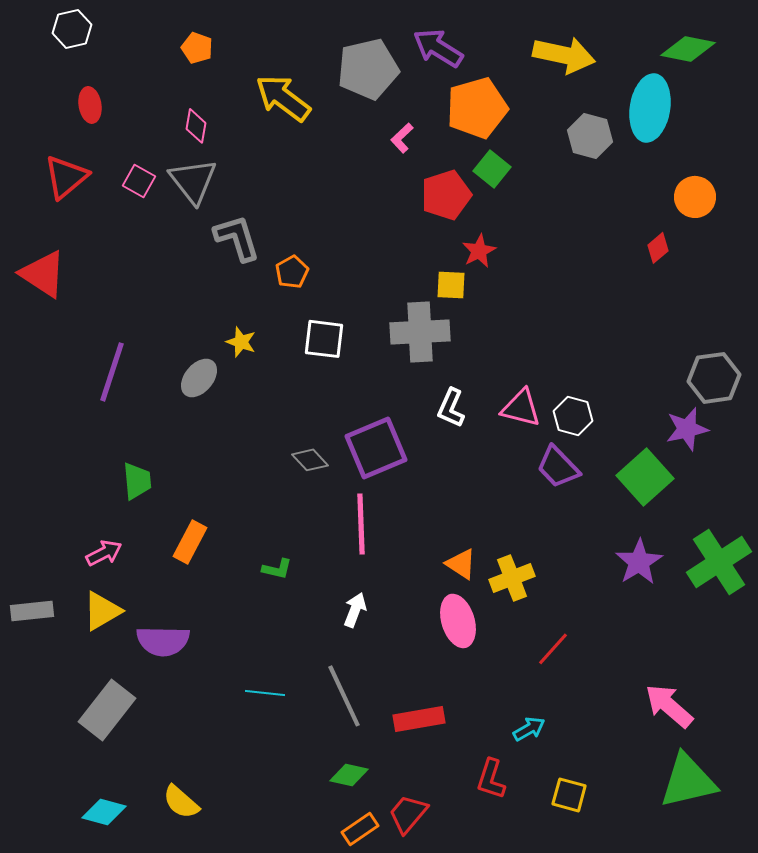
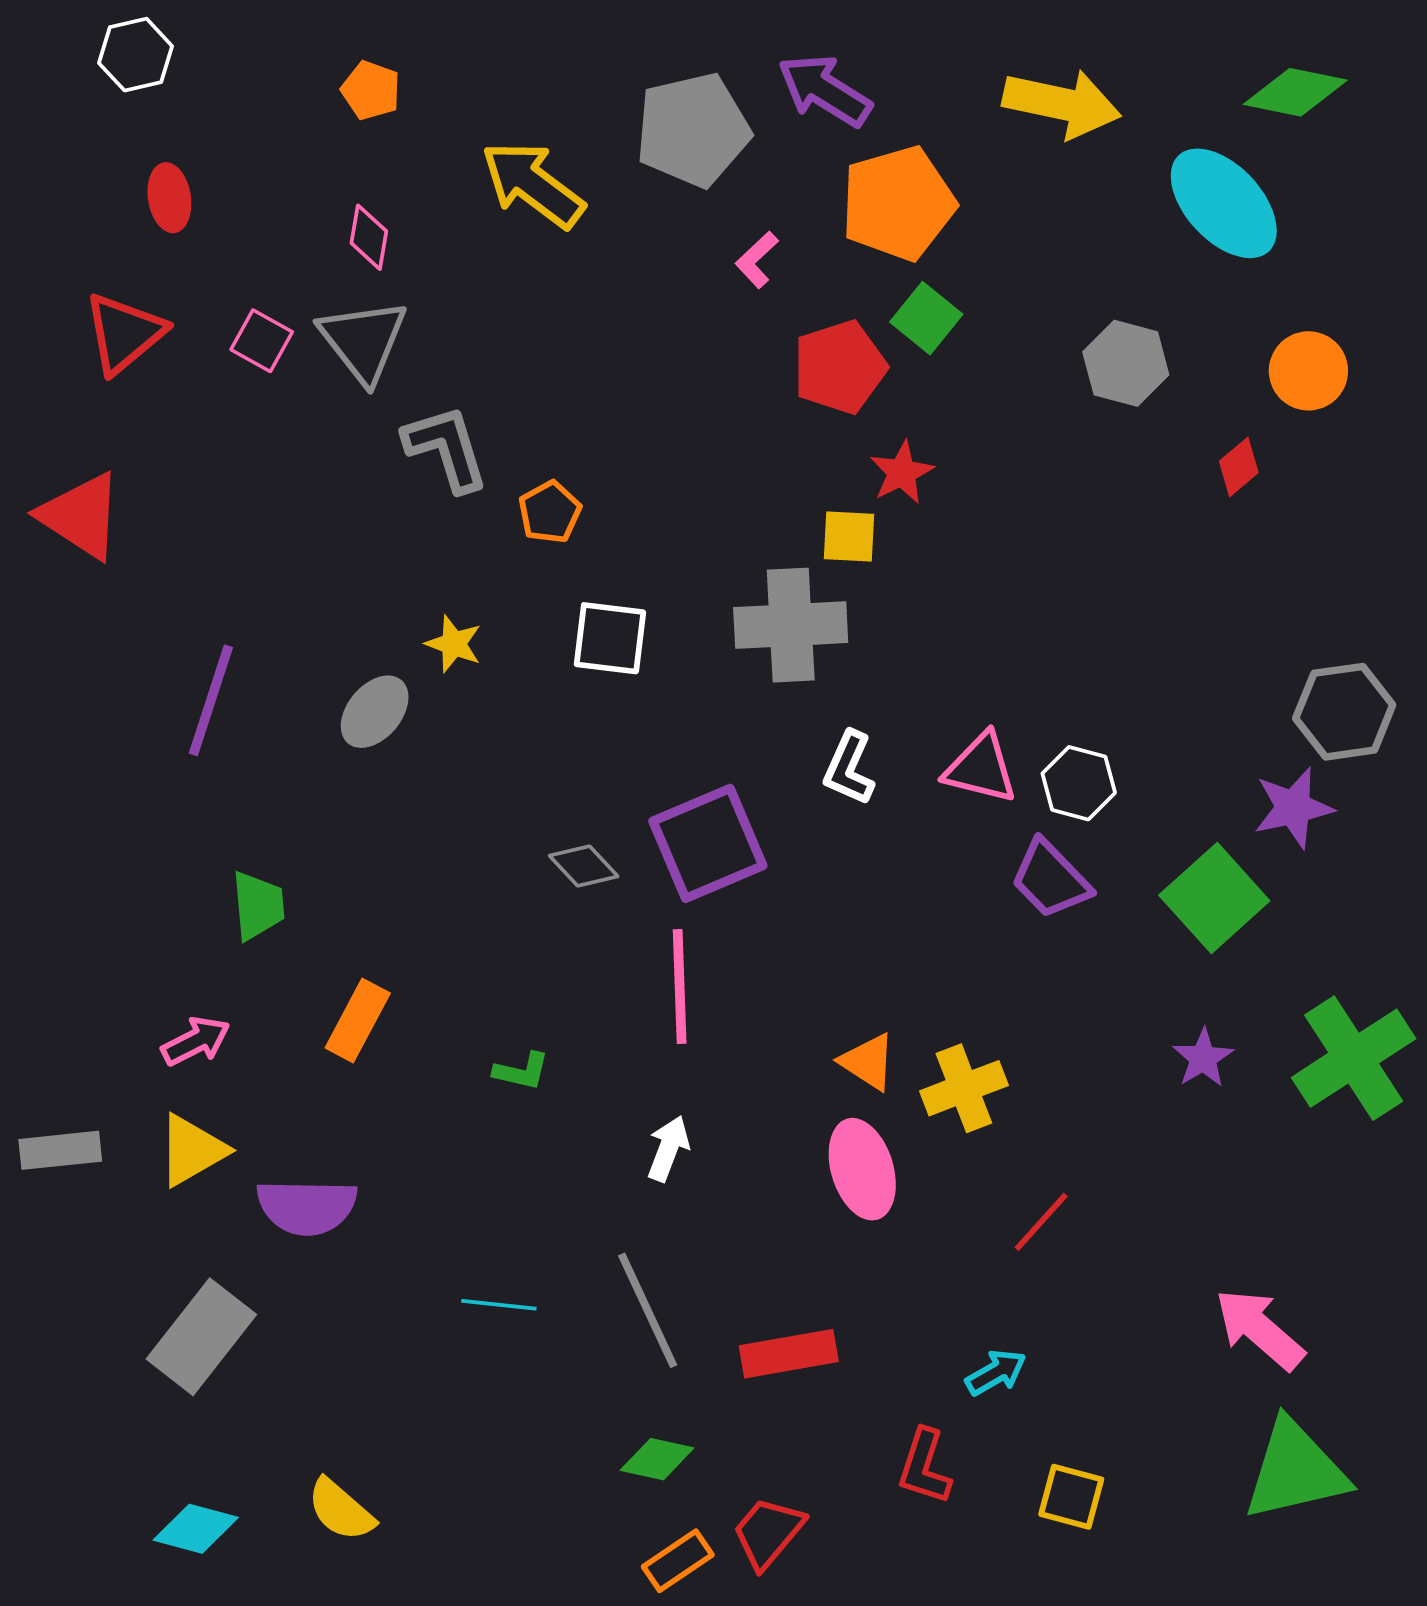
cyan ellipse: (650, 108) -> (1224, 203), turned -52
gray hexagon: (590, 136) -> (1126, 363), moved
purple star: (639, 562) -> (1203, 1058), size x0.7

